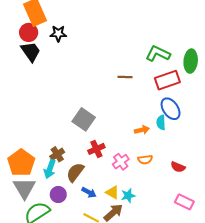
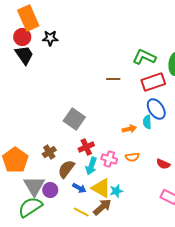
pink cross: (121, 162) -> (109, 159), turned -35
cyan arrow: (50, 169) -> (91, 166), moved
gray triangle: (24, 188) -> (34, 186), moved
yellow triangle: (112, 192) -> (101, 188), size x1.5

